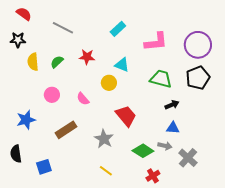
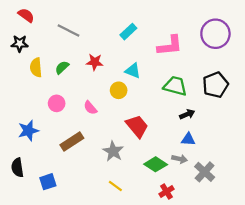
purple circle: (198, 45) -> (215, 34), moved

